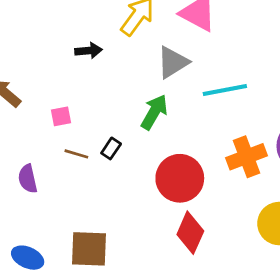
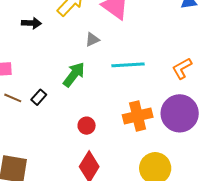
gray triangle: (173, 62) -> (92, 40), size x0.6
red circle: (180, 178) -> (87, 126), size x0.5

